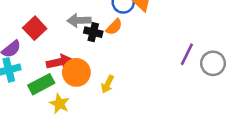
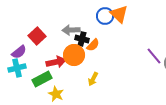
orange semicircle: (114, 27) -> (93, 45), moved
purple line: (187, 54) -> (154, 56), turned -66
orange circle: (76, 72) -> (74, 55), moved

